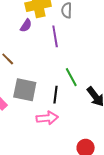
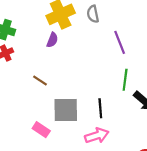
purple line: (55, 36) -> (120, 42), moved
green line: (71, 77) -> (125, 80), moved, turned 48

